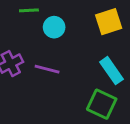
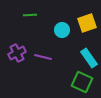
cyan circle: (54, 27) -> (62, 30), moved

